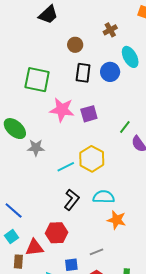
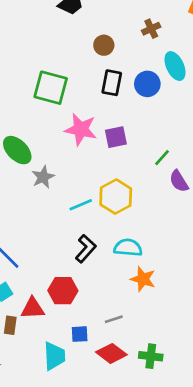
gray star: (36, 148) -> (43, 177), turned -30

